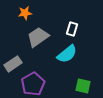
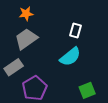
gray trapezoid: (38, 37) -> (26, 39), moved
green square: (83, 86) -> (87, 90), turned -35

